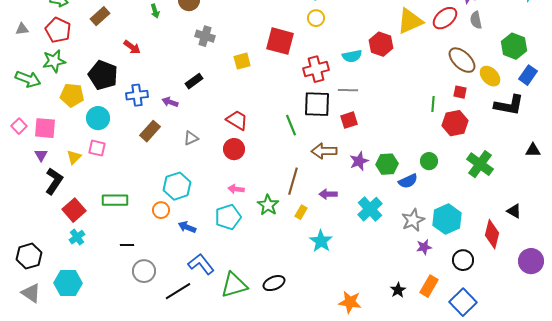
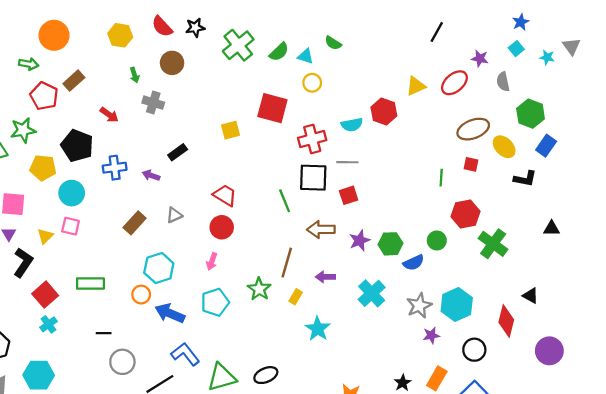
gray semicircle: (476, 20) -> (503, 82), moved
yellow triangle: (410, 21) -> (416, 86), size x0.7
red pentagon: (58, 30) -> (44, 96), moved
gray cross: (205, 36) -> (153, 103), moved
brown ellipse: (462, 60) -> (473, 129), turned -64
black L-shape: (509, 105) -> (525, 179), size x0.7
red hexagon: (455, 123) -> (465, 214), moved
brown rectangle: (150, 131) -> (135, 223), moved
pink arrow: (236, 189) -> (212, 261), moved, turned -77
blue arrow: (187, 227) -> (170, 313), size x1.5

